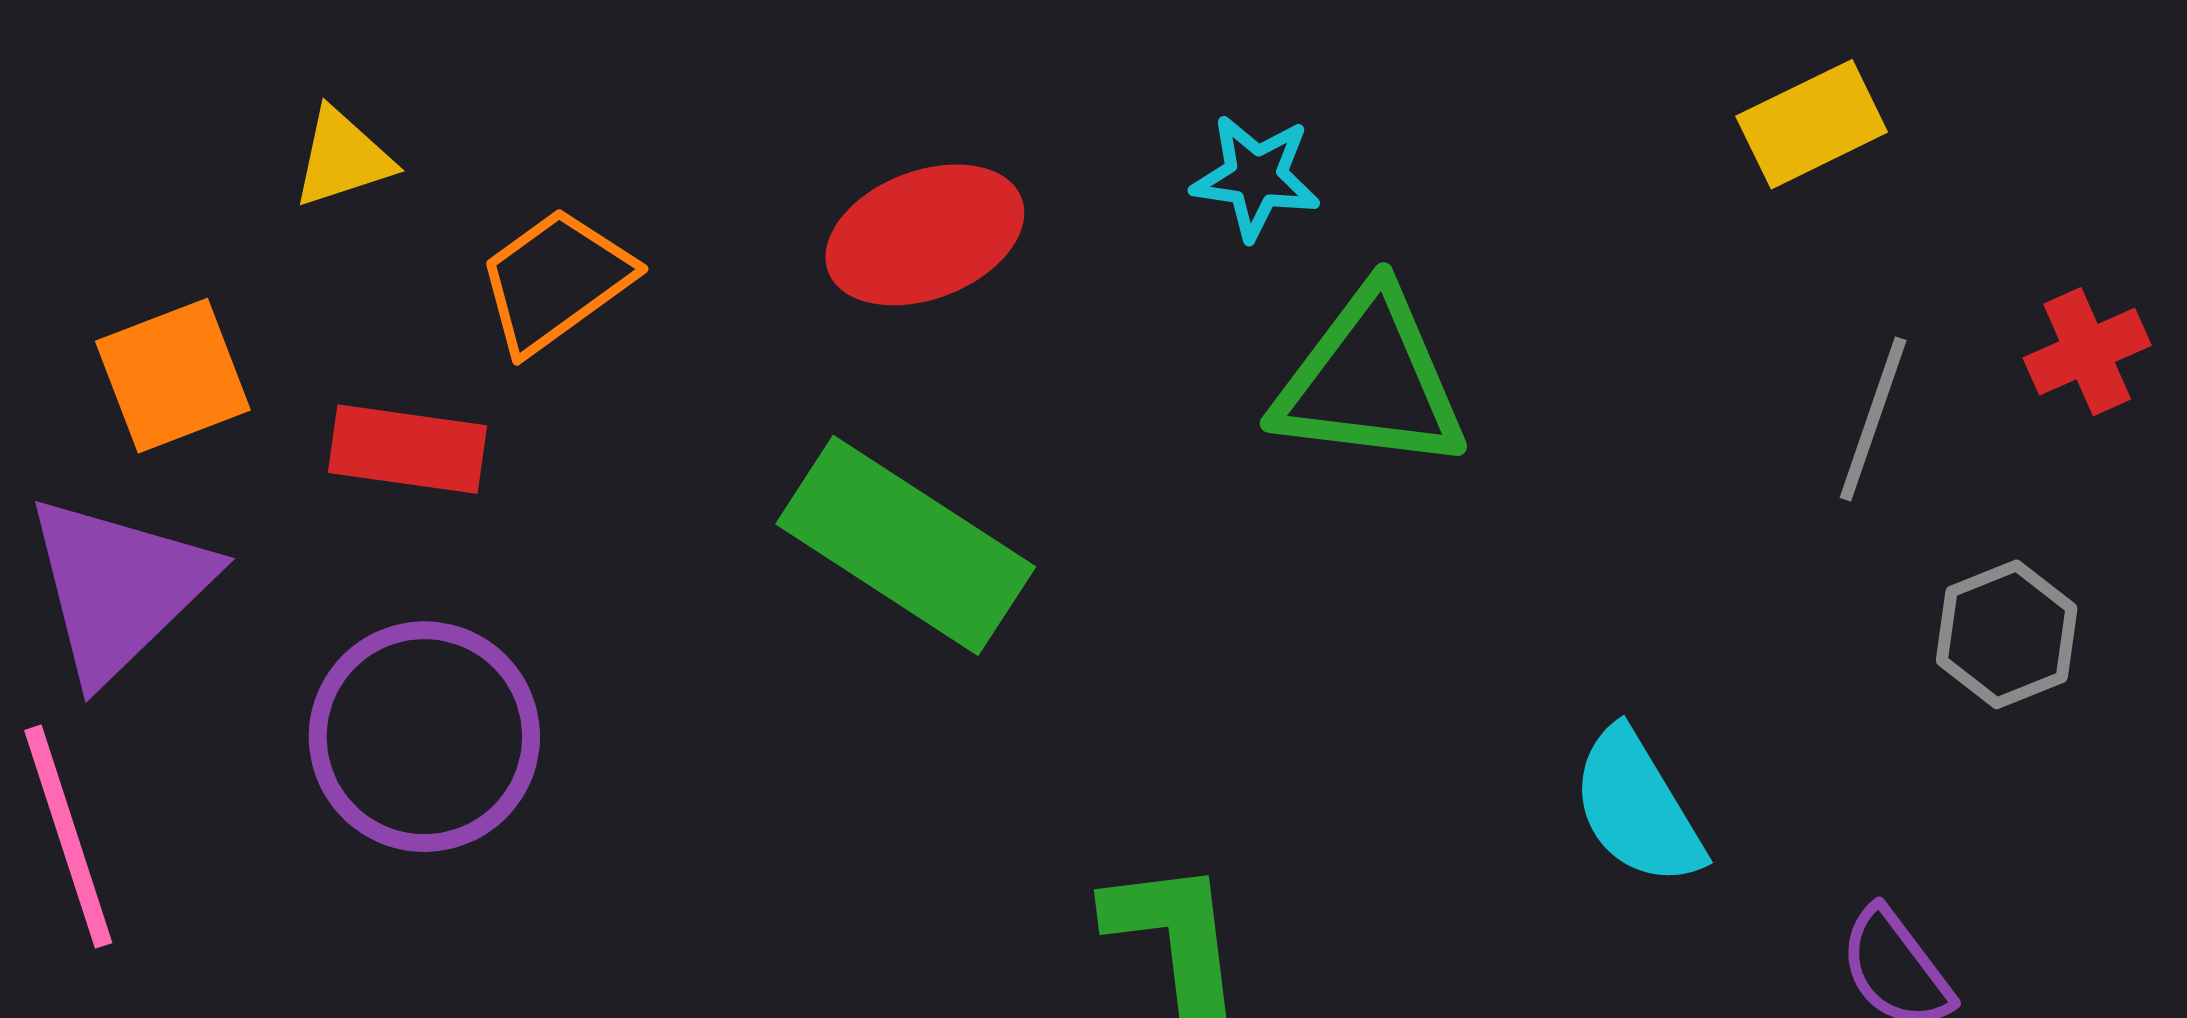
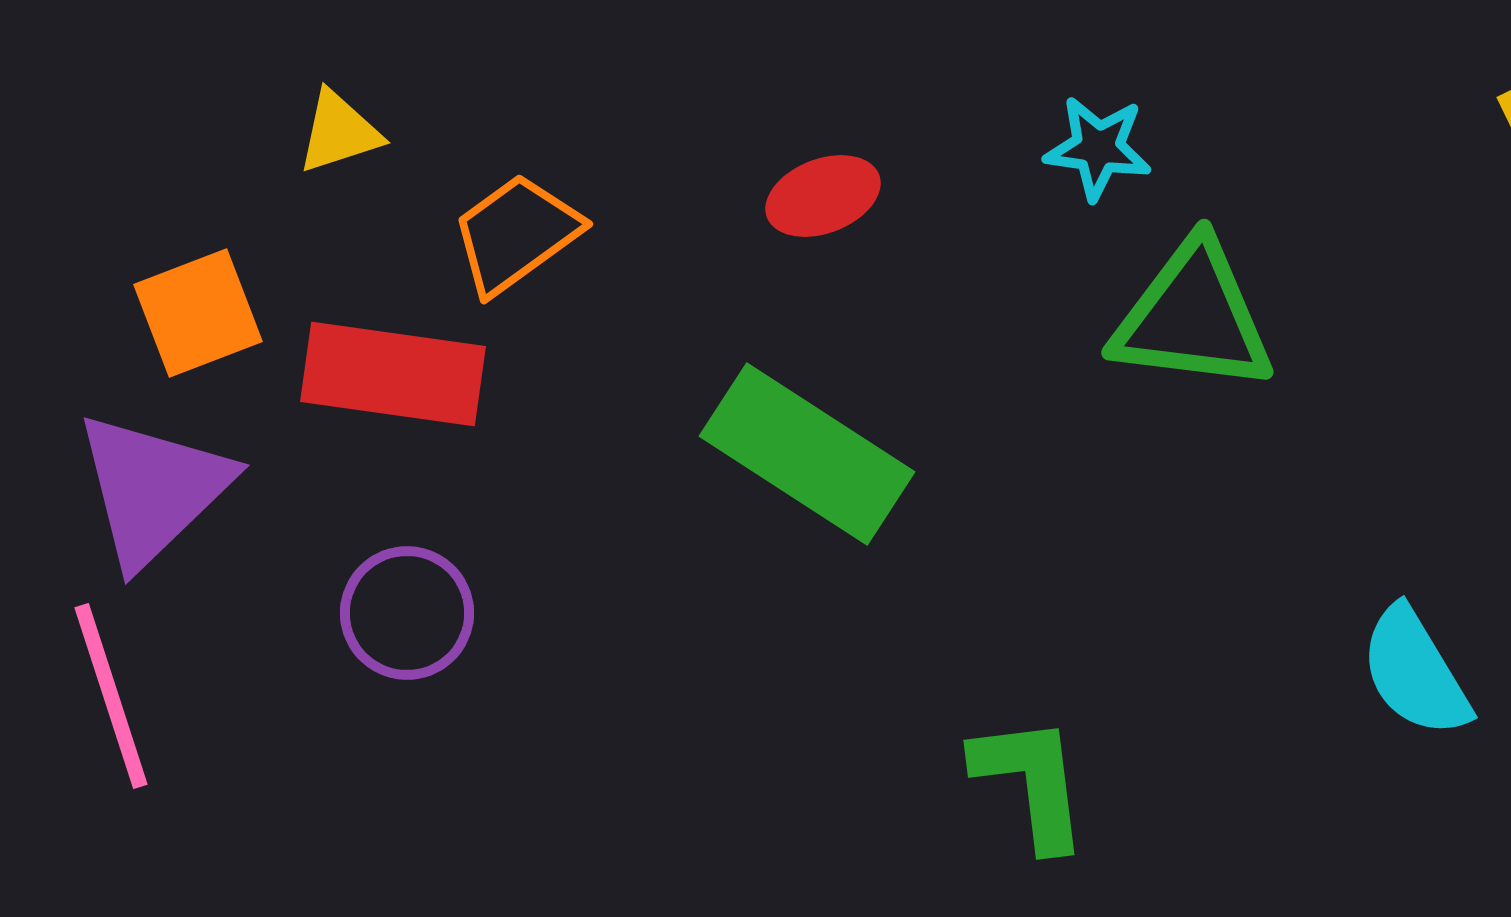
red ellipse: (925, 235) -> (823, 196), size x0.7
red rectangle: (408, 449) -> (393, 374), size x1.4
purple circle: (424, 737) -> (407, 613), size x0.7

